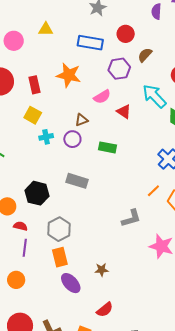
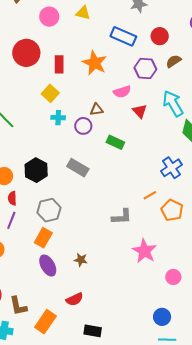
red semicircle: (20, 226) -> (12, 198), turned -120
orange rectangle: (60, 257) -> (43, 238), turned 30

